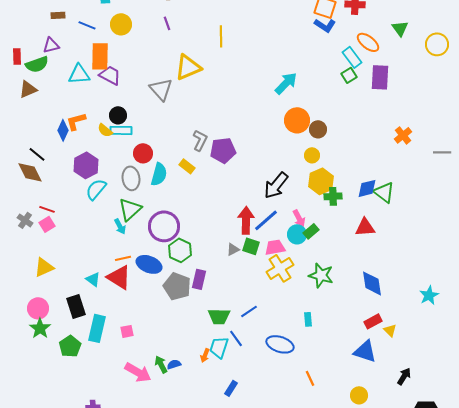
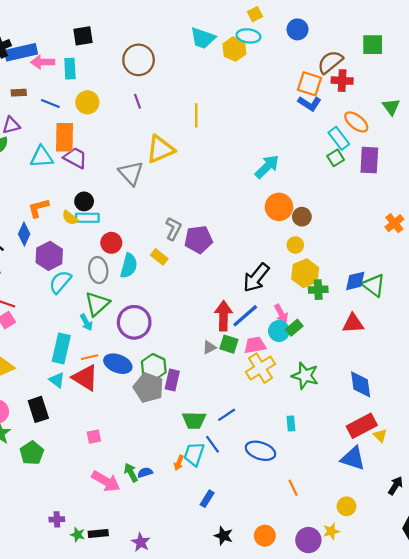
blue diamond: (63, 130) -> (24, 234), moved
green hexagon: (180, 250) -> (154, 367), moved
red rectangle: (373, 321) -> (362, 426), size x1.5
cyan rectangle: (97, 328) -> (61, 348), moved

